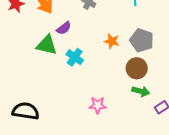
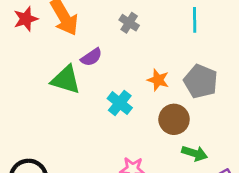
cyan cross: (75, 57) -> (120, 103), moved
brown circle: (137, 68) -> (174, 119), moved

